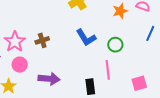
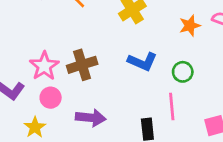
blue L-shape: (86, 38) -> (142, 62), turned -35
brown cross: (42, 40) -> (82, 65), size x1.5

